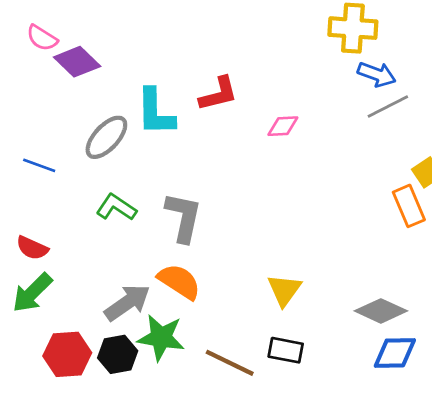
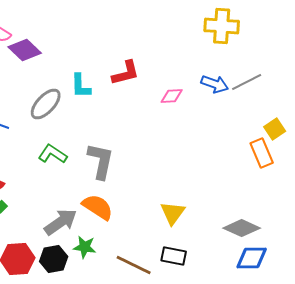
blue arrow: (377, 74) -> (215, 84), moved
cyan L-shape: (155, 112) -> (81, 86), size x0.7
green star: (161, 338) -> (85, 247), size x0.7

